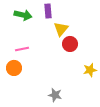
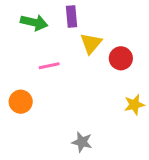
red circle: (70, 44) -> (121, 58), moved
pink line: (22, 49) -> (49, 66), moved

